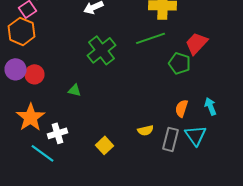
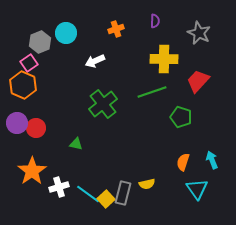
red trapezoid: (196, 43) -> (198, 81), moved
gray rectangle: (170, 139) -> (123, 193), moved
cyan line: (42, 153) -> (88, 194), moved

